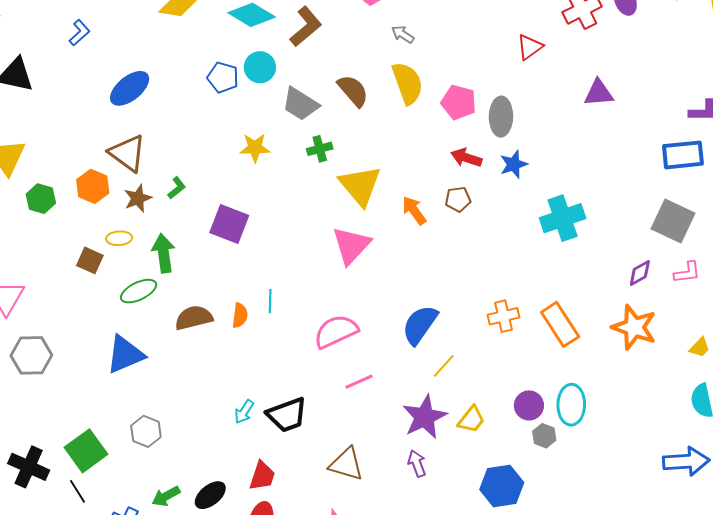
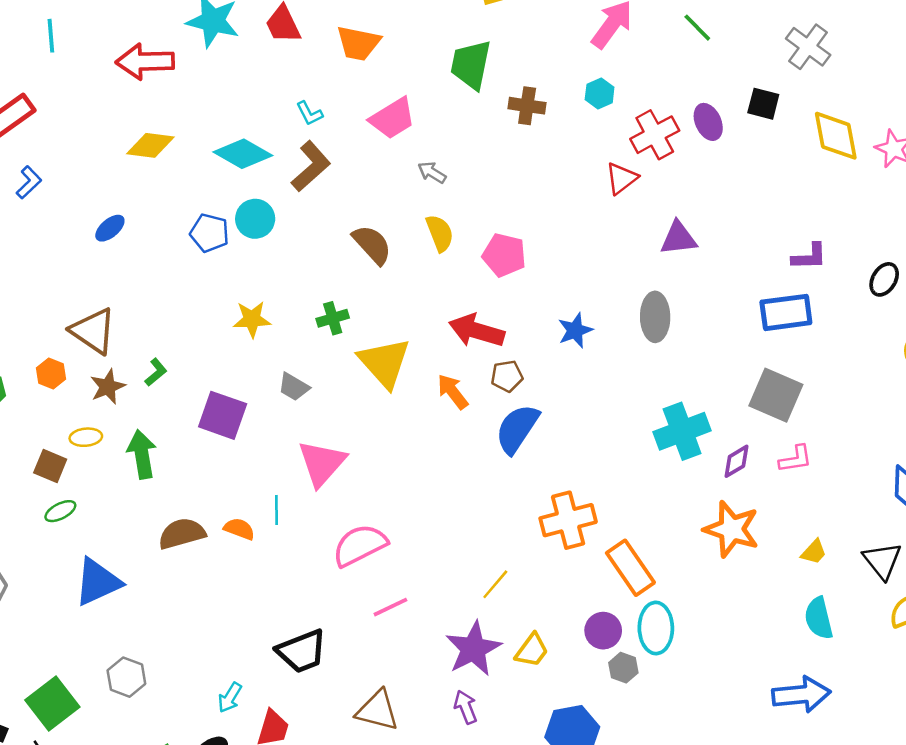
red triangle: (530, 47) -> (622, 178), moved
yellow semicircle: (408, 83) -> (440, 233), size x0.7
blue ellipse: (130, 88) -> (110, 228), moved, size x0.6
gray trapezoid: (300, 104) -> (294, 387), moved, size x0.7
gray ellipse: (501, 117) -> (655, 317), moved
red arrow: (466, 158) -> (477, 331), moved, size x1.4
orange hexagon: (93, 186) -> (51, 373), size x0.7
cyan cross: (563, 218) -> (682, 431), moved
pink triangle: (351, 245) -> (322, 463), moved
green ellipse: (139, 291) -> (60, 511), moved, size x0.7
orange semicircle: (240, 315) -> (239, 529), turned -75
orange cross: (503, 316) -> (568, 520), size x1.4
orange rectangle: (560, 324) -> (630, 568), moved
blue semicircle: (420, 325) -> (517, 429), moved
cyan arrow: (244, 412) -> (230, 698), moved

